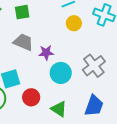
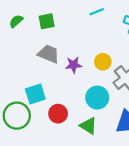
yellow circle: (74, 23) -> (103, 62), moved
cyan circle: (61, 73) -> (97, 98), moved

